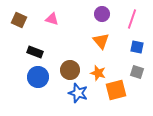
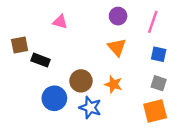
brown square: (19, 20) -> (20, 45), moved, turned -35
blue circle: (38, 77) -> (54, 98), moved
orange square: (116, 90) -> (155, 111), moved

